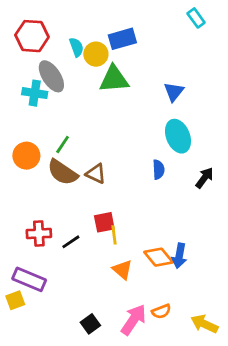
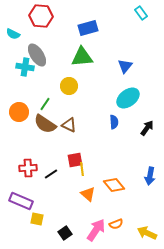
red hexagon: (32, 36) -> (41, 16), moved
cyan semicircle: (76, 47) -> (13, 34), moved, turned 136
yellow circle: (96, 54) -> (69, 86), moved
cyan ellipse: (178, 136) -> (128, 98), turned 75
blue arrow: (179, 256) -> (150, 176), moved
yellow square: (15, 300) -> (37, 219), moved, turned 32

